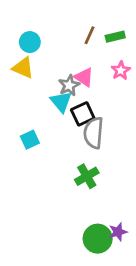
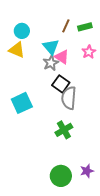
cyan triangle: (61, 102) -> (51, 47), moved
black square: (83, 114) -> (61, 84), turned -30
cyan square: (30, 140) -> (22, 103), size x1.5
green circle: (98, 239) -> (61, 176), moved

